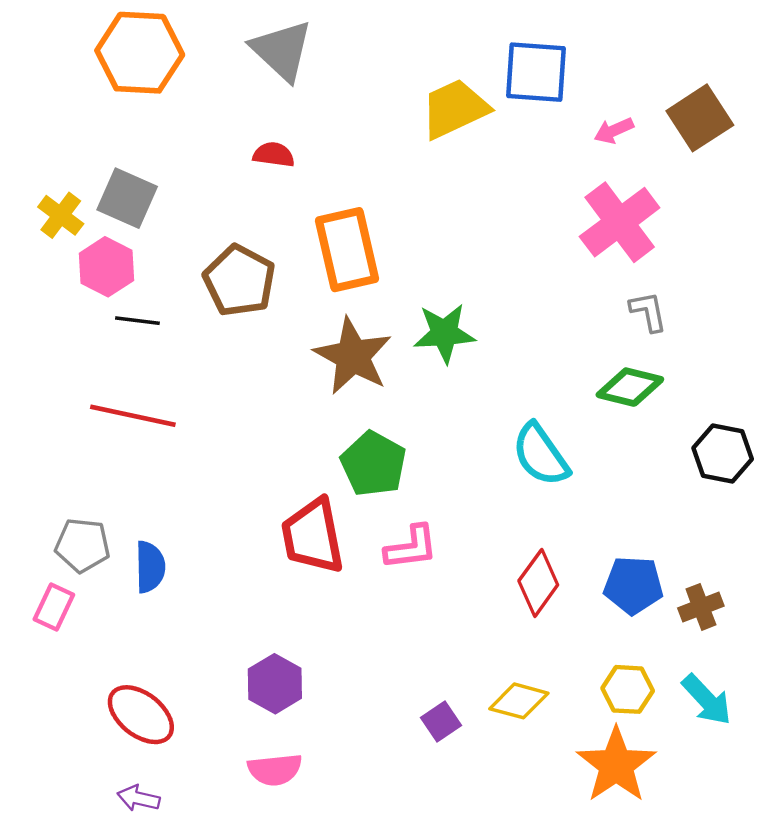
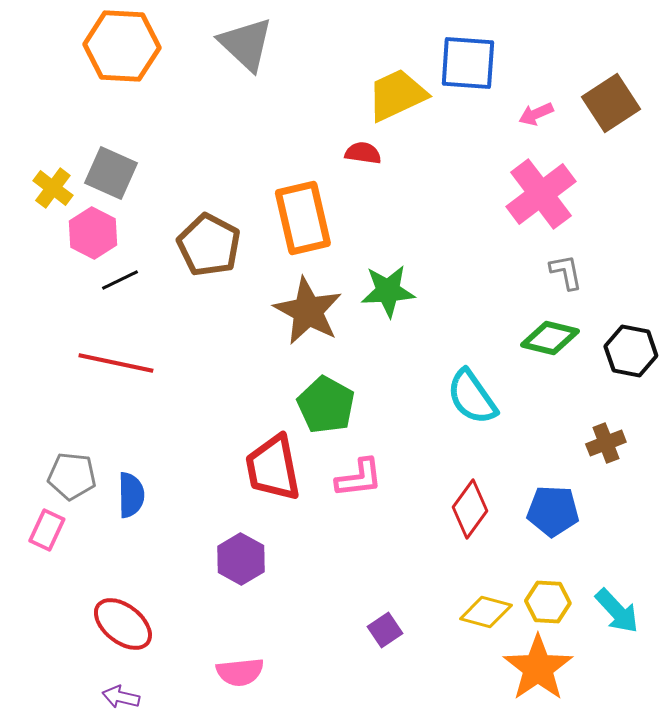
red semicircle: (274, 155) -> (363, 153), moved
black line: (137, 321) -> (120, 280), turned -33
black hexagon: (723, 454) -> (631, 351), moved
brown cross: (701, 607) -> (606, 443), moved
purple hexagon: (275, 684) -> (241, 559), moved
yellow diamond: (519, 701) -> (486, 612), moved

